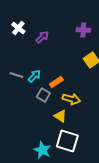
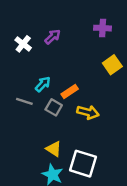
white cross: (18, 28) -> (23, 44), moved
gray line: (16, 75) -> (24, 101), moved
yellow triangle: (60, 116) -> (54, 149), moved

